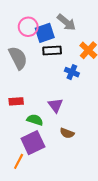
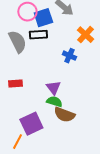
black rectangle: (52, 50) -> (38, 35), moved
green semicircle: (35, 120) -> (54, 102), moved
brown semicircle: (67, 133) -> (64, 115), size x1.5

